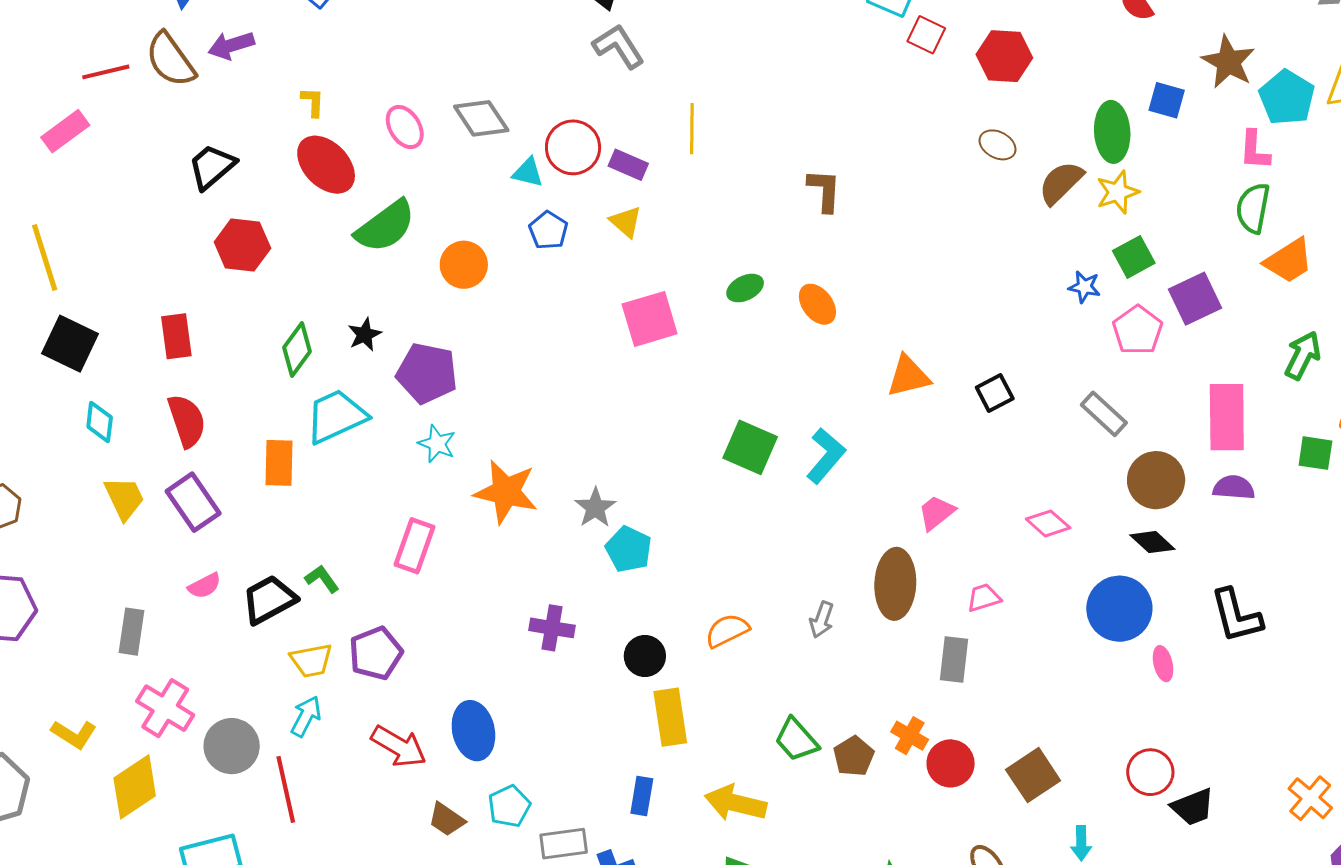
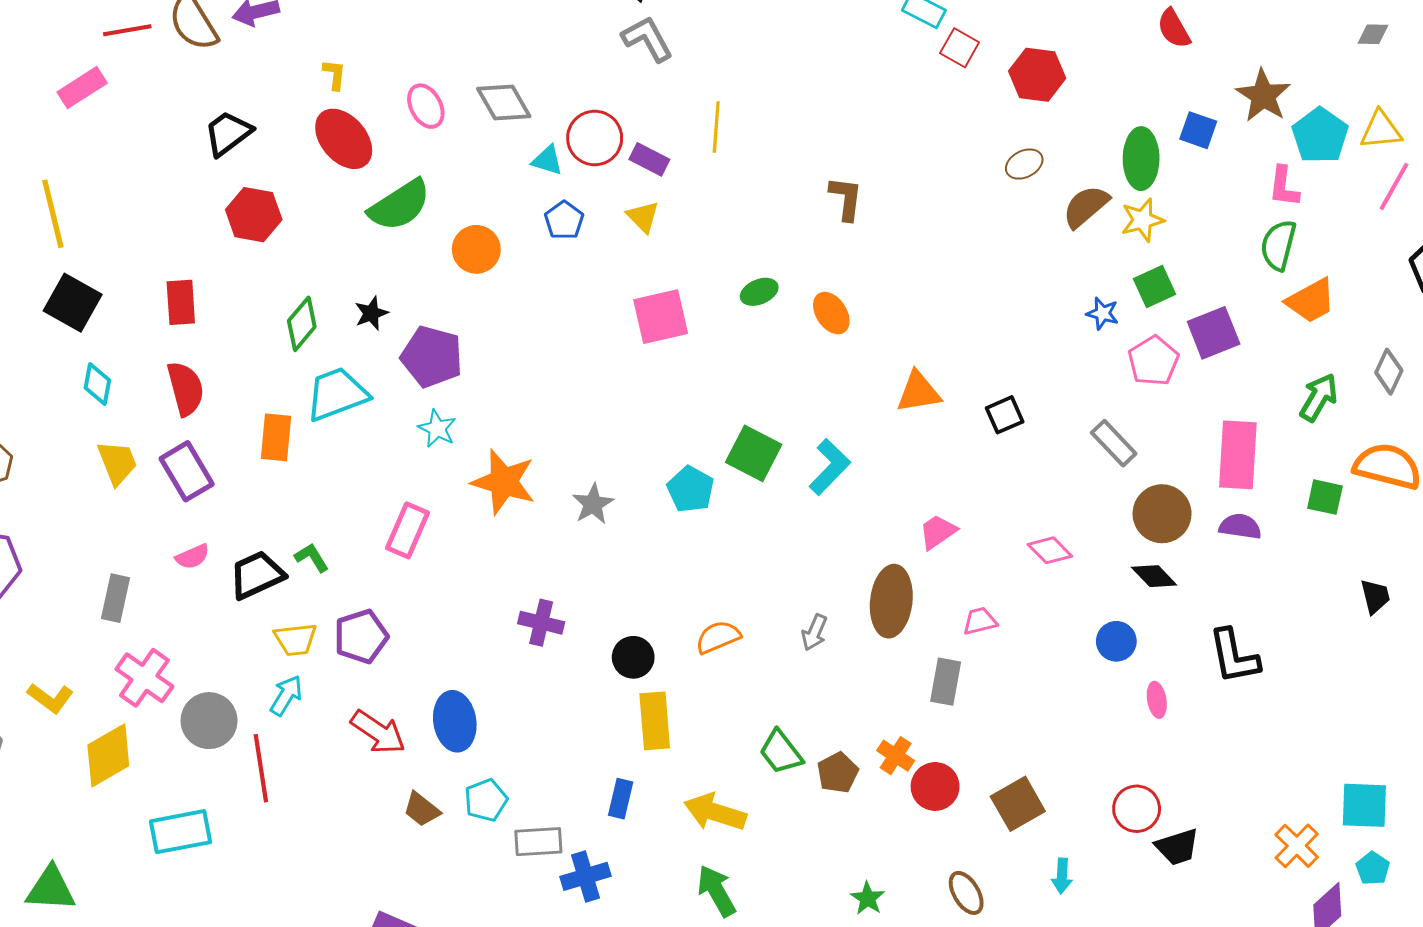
brown ellipse: (998, 145) -> (1024, 164), turned -60
cyan pentagon: (629, 549) -> (690, 489), moved
blue circle: (1119, 609) -> (1116, 641), size x0.6

